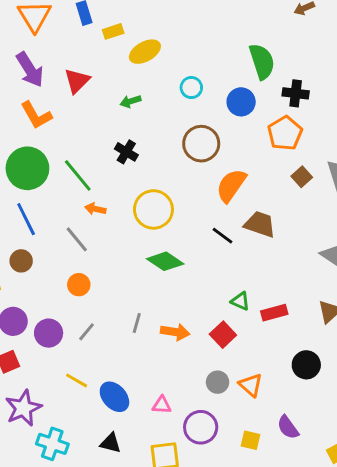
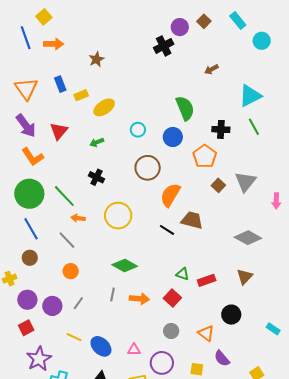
black cross: (296, 93) -> (221, 129), moved
green diamond: (165, 261) -> (125, 266), moved
orange triangle: (251, 385) -> (206, 333), moved

